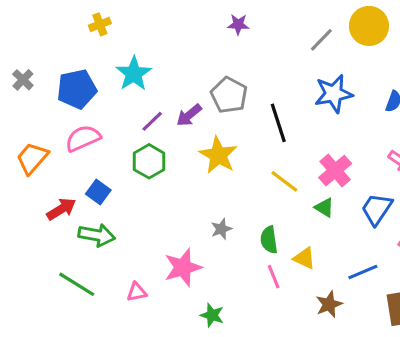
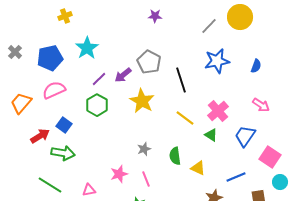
pink star: (183, 267) -> (119, 174), size x0.7
pink line: (274, 277) -> (146, 179), moved

